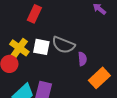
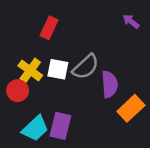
gray semicircle: (63, 45) -> (86, 67), turned -65
purple semicircle: (82, 59) -> (110, 84), size x1.5

